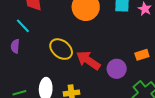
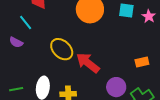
purple semicircle: (15, 46) -> (16, 42), turned -72
purple circle: (117, 69) -> (116, 87), moved

